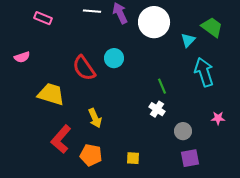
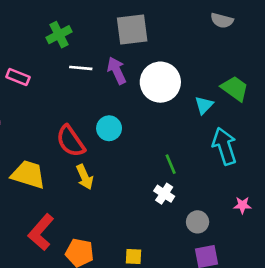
yellow arrow: (95, 118) -> (85, 177), moved

